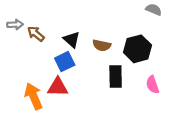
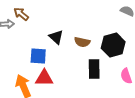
brown arrow: (36, 34) -> (21, 14), moved
blue square: (65, 62) -> (38, 56), moved, turned 30

